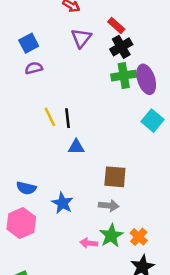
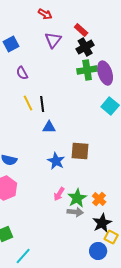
purple semicircle: (34, 68) -> (22, 73), moved, turned -104
blue star: (62, 203) -> (56, 161), moved
gray arrow: (109, 206) -> (75, 212), moved
pink arrow: (89, 243) -> (59, 194), moved, turned -64

